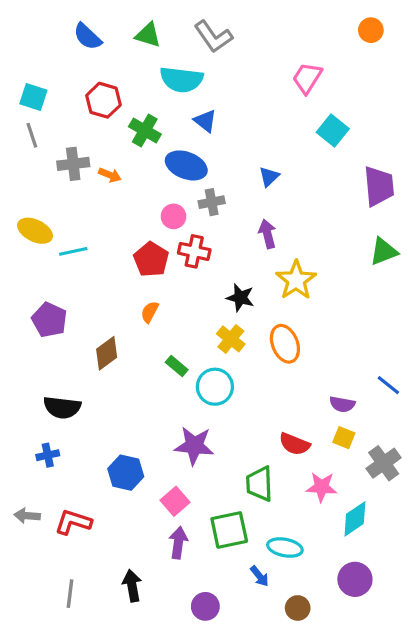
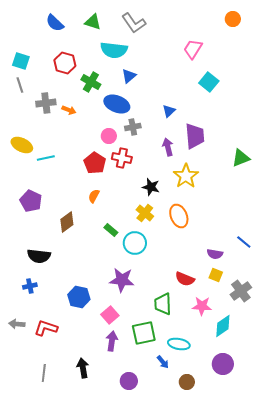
blue triangle: (205, 121) -> (129, 76), turned 42
purple trapezoid: (379, 186) -> (195, 136), moved

